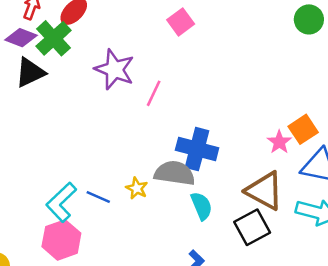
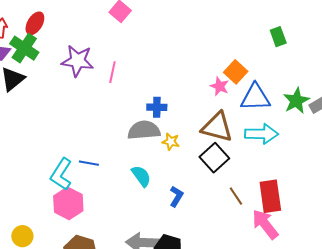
blue cross: (197, 149) -> (157, 107), size x0.6
yellow star: (137, 188) -> (171, 142), moved
cyan semicircle: (202, 206) -> (141, 176), moved

